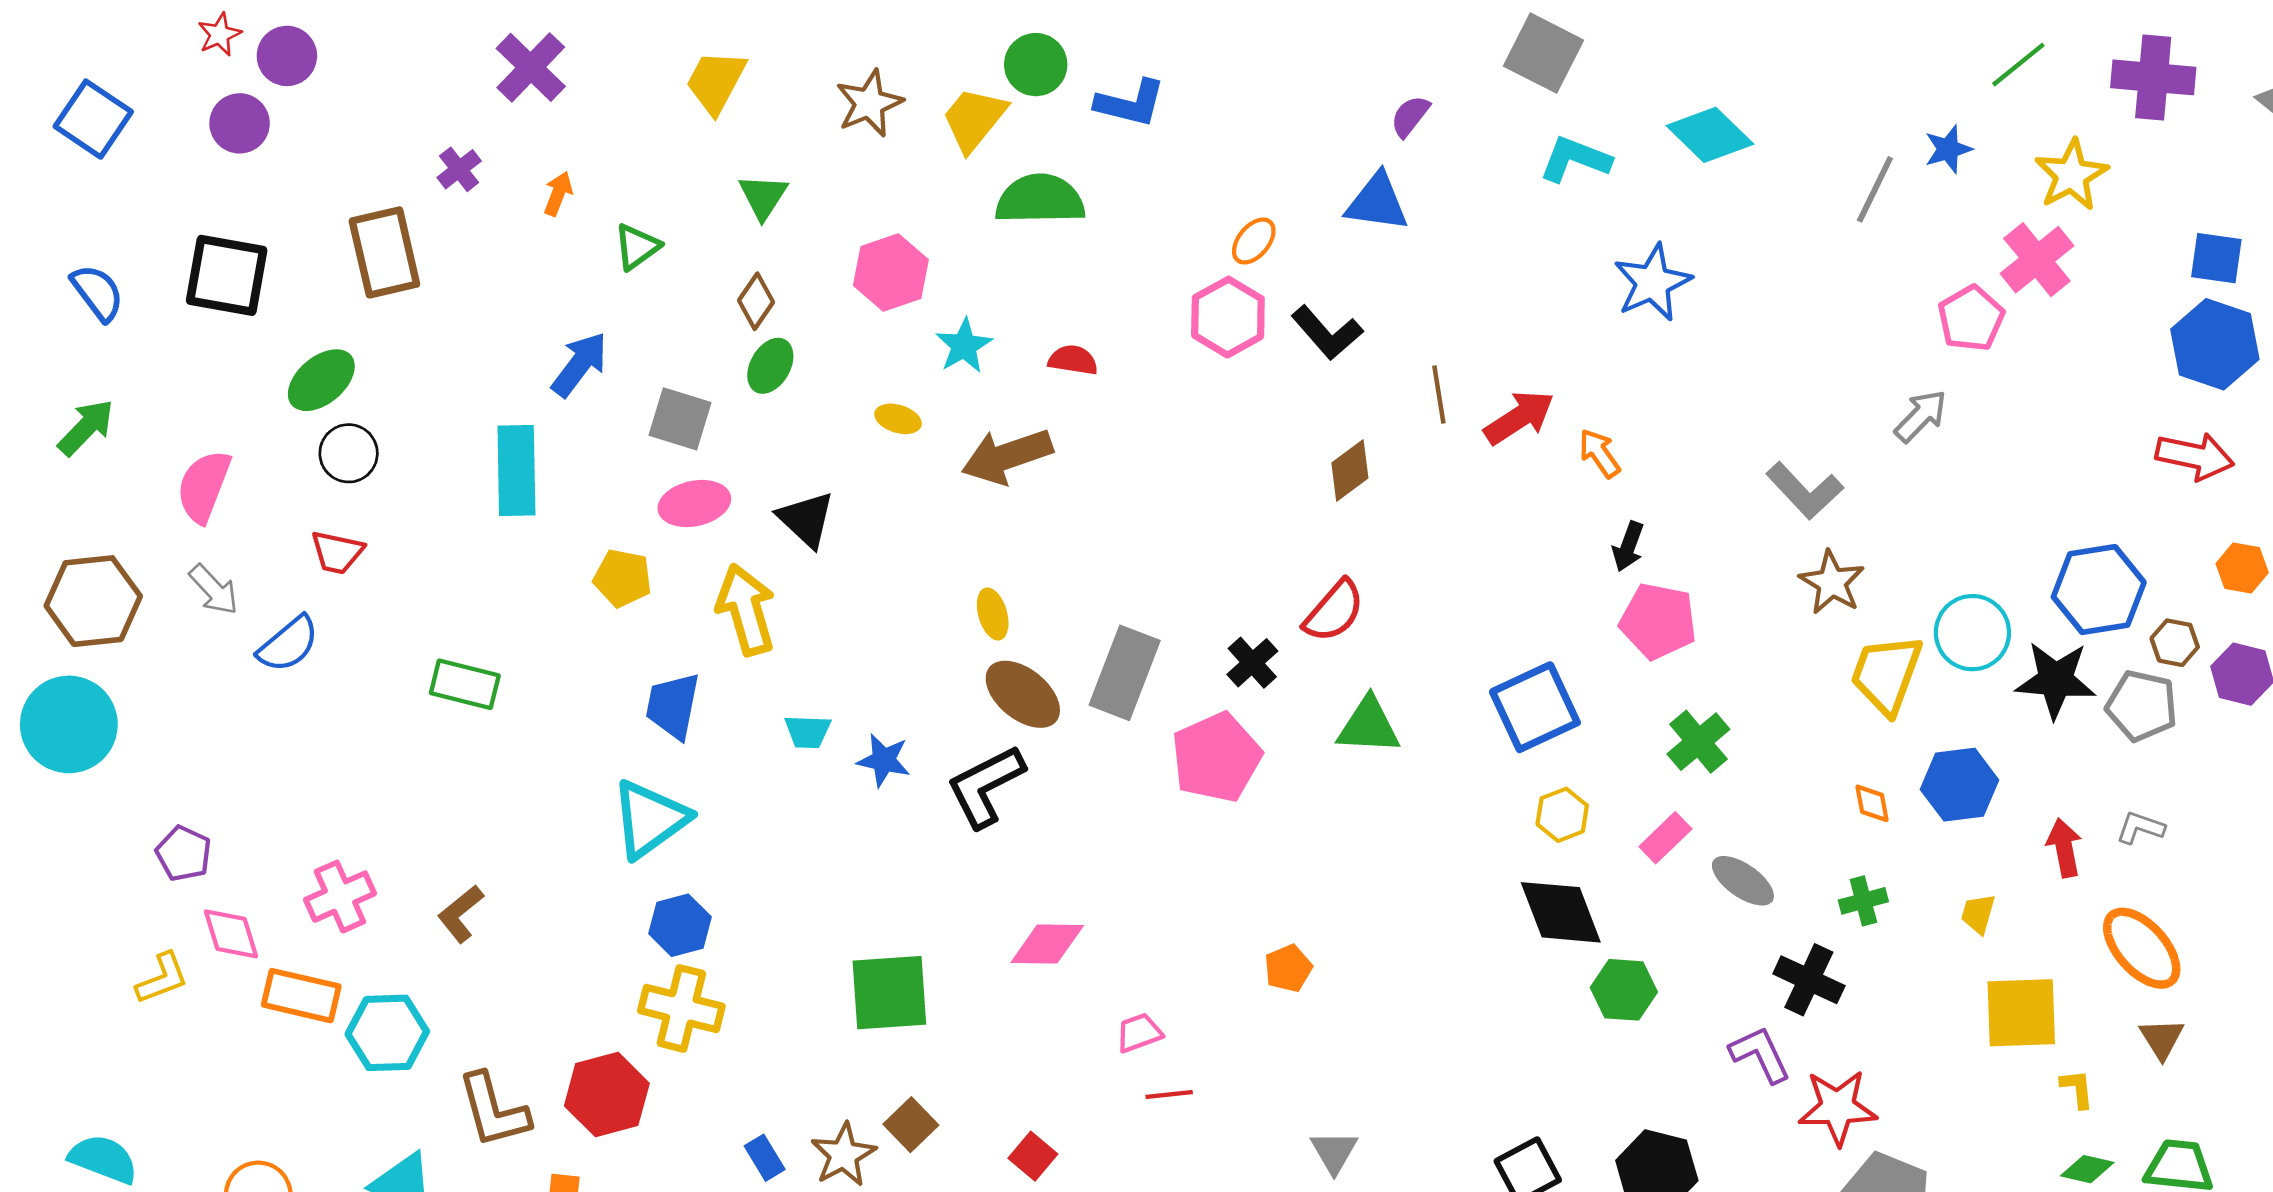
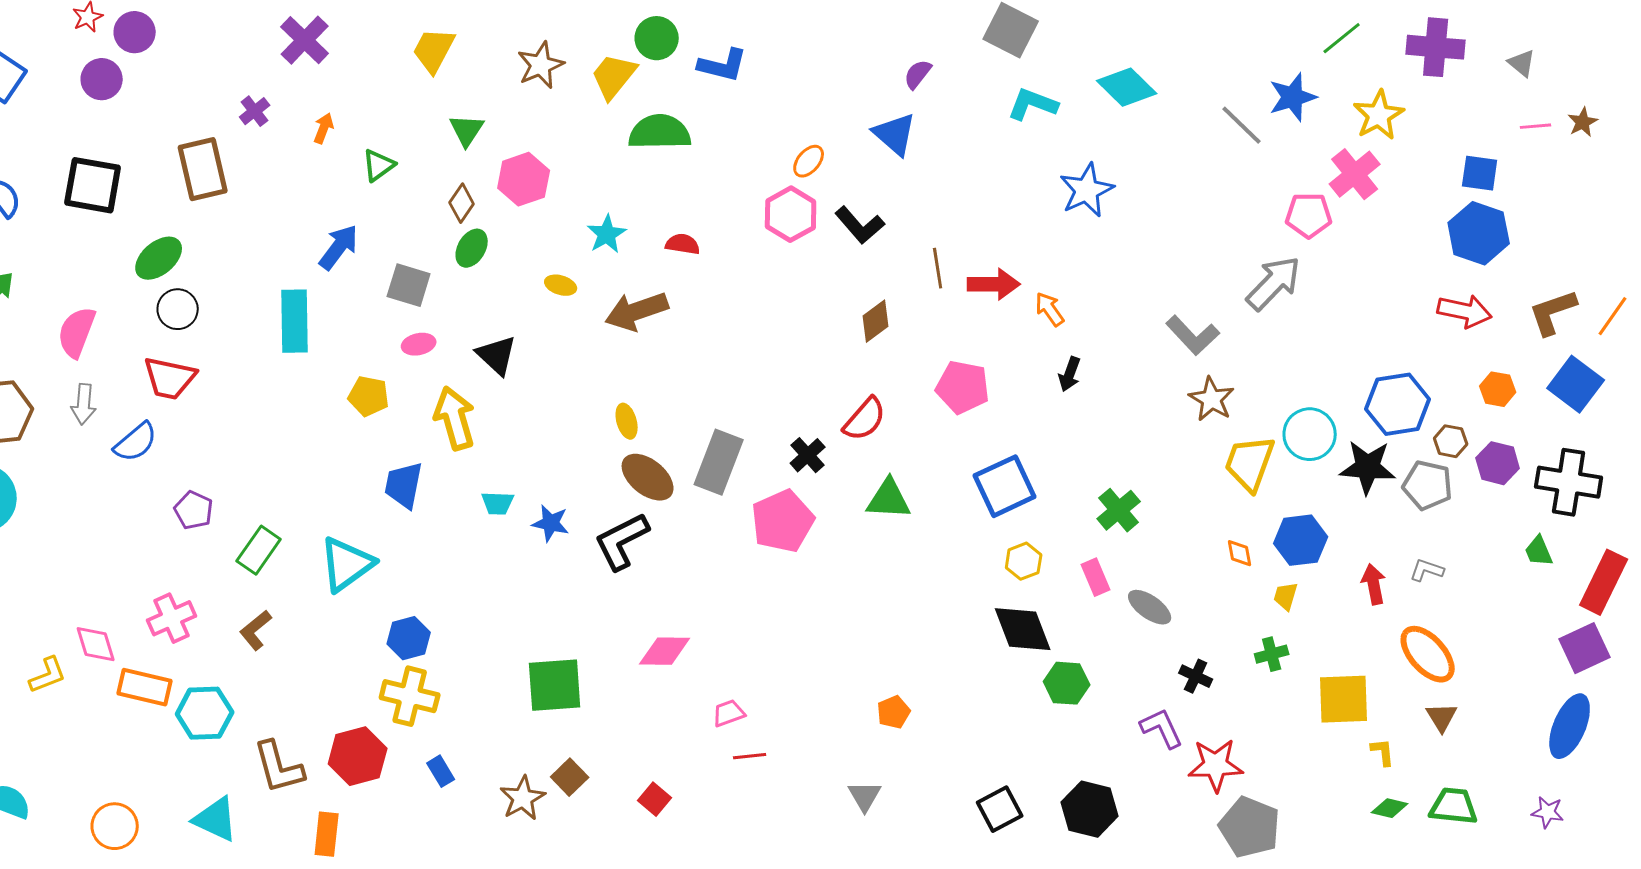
blue star: (1948, 149) -> (1293, 97), size x1.4
gray line: (1875, 189) -> (1242, 125), turned -72
blue triangle: (1377, 202) -> (895, 134), turned 33
pink hexagon: (891, 273) -> (524, 179), moved
pink pentagon: (1971, 318) -> (1309, 215), turned 30
gray arrow: (1921, 416) -> (1274, 283), size x1.5
red arrow: (1519, 417) -> (994, 284), turned 33
pink ellipse: (694, 504) -> (419, 344), size x0.7
red trapezoid: (337, 552) -> (170, 378), size x1.4
gray arrow: (214, 590) -> (84, 404), turned 48
pink pentagon: (1658, 621) -> (963, 387), moved
green rectangle: (465, 684) -> (259, 550), moved, turned -69
cyan triangle: (650, 819) -> (347, 564), moved
pink rectangle: (1665, 838) -> (1096, 577), turned -69
purple pentagon: (184, 854) -> (194, 510), moved
green cross: (1863, 901) -> (1272, 654), moved
yellow trapezoid: (1978, 914) -> (1286, 596), moved
orange pentagon: (1288, 968) -> (894, 712), moved
black cross: (1809, 980) -> (1196, 676), size x0.7
blue rectangle: (765, 1158) -> (441, 771), moved

